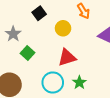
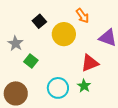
yellow circle: (63, 28) -> (64, 34), size x1.5
red triangle: (67, 57) -> (90, 63), moved

